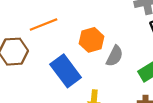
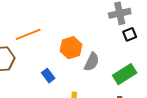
blue rectangle: (66, 71) -> (48, 76), size x0.5

